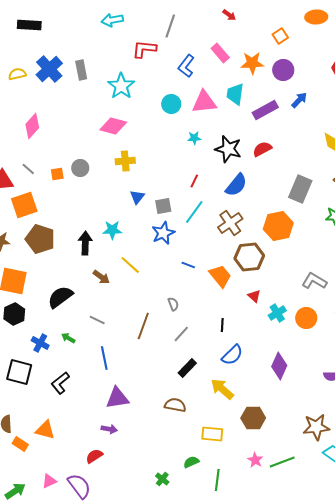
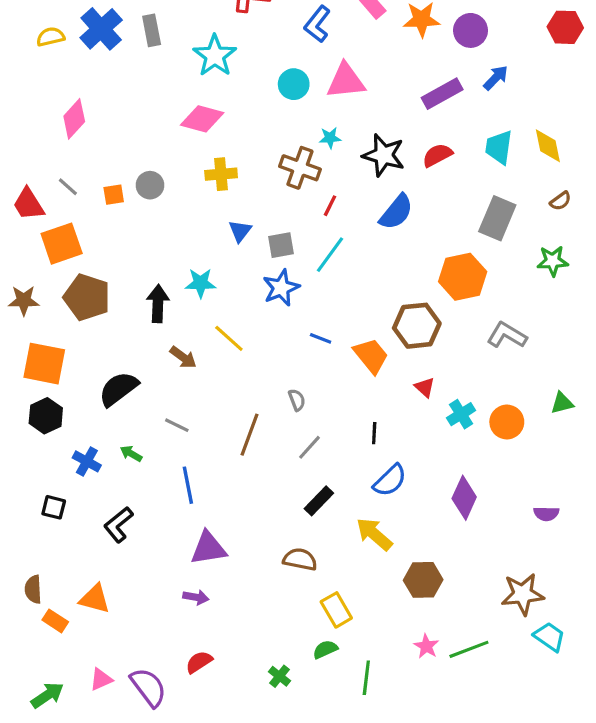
cyan trapezoid: (235, 94) -> (499, 147), moved
brown cross: (230, 223) -> (300, 168), moved, turned -35
gray L-shape: (314, 281) -> (507, 335), moved
black square: (19, 372) -> (54, 507), size x0.6
yellow rectangle: (212, 434) -> (336, 610), moved, turned 55
red semicircle: (94, 456) -> (199, 662), moved

